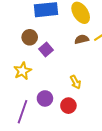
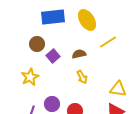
brown semicircle: (82, 39) -> (79, 54), moved
yellow arrow: (76, 82) -> (82, 77), moved

